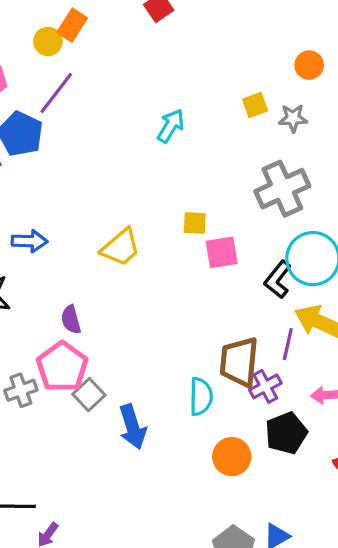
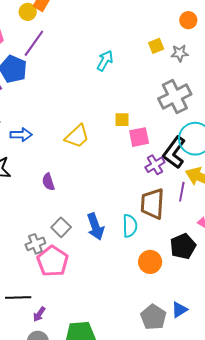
black L-shape: (278, 280) -> (174, 152), size x1.4
pink pentagon: (62, 367) -> (53, 261), moved
purple cross: (265, 386) -> (155, 165), moved
gray cross: (21, 390) -> (35, 244), moved
blue arrow: (132, 427) -> (95, 227), moved

